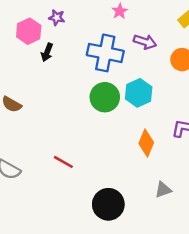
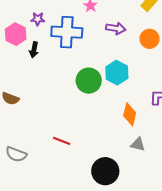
blue cross: (105, 53) -> (67, 32), moved
gray triangle: (163, 190) -> (138, 144), moved, turned 42

